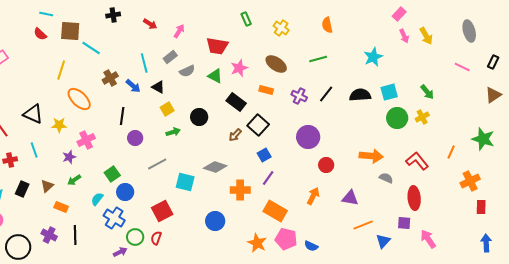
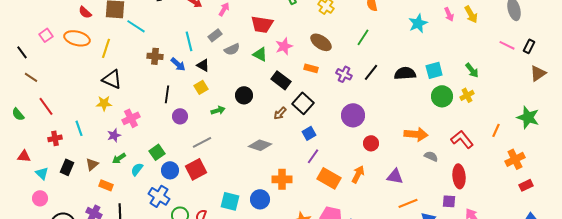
cyan star: (373, 57) -> (418, 23), moved
green line: (318, 59) -> (363, 37), turned -42
black rectangle: (493, 62) -> (529, 46), moved
brown cross: (110, 78) -> (155, 56), turned 35
orange ellipse: (79, 99) -> (77, 38), moved, turned -30
yellow square: (167, 109) -> (201, 87), moved
black triangle: (33, 114) -> (112, 79), moved
cyan square: (185, 182) -> (230, 201), moved
orange cross: (240, 190) -> (282, 179), moved
cyan semicircle: (97, 199) -> (137, 169), moved
red rectangle: (481, 207) -> (526, 185), turned 64
red square: (162, 211) -> (196, 169), moved
orange rectangle: (275, 211) -> (329, 178), moved

